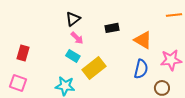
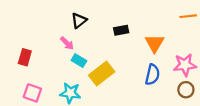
pink arrow: (77, 38) -> (67, 43), moved
orange triangle: (143, 40) -> (155, 43), turned 30
pink square: (18, 83) -> (32, 93), moved
brown circle: (162, 88) -> (186, 90), moved

